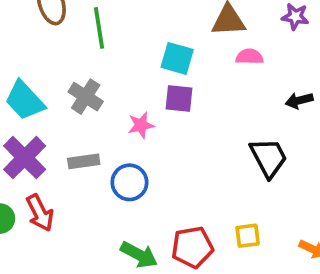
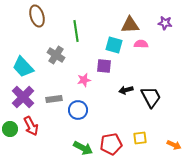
green line: (99, 28) -> (76, 31), moved
cyan square: (177, 58) -> (114, 45), moved
gray cross: (86, 97) -> (56, 55), moved
black arrow: (299, 100) -> (126, 90), moved

